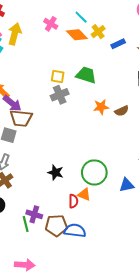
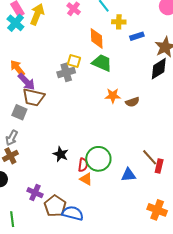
yellow cross: (98, 32) -> (119, 22), turned 32
orange diamond: (77, 35) -> (97, 38), moved, turned 35
gray cross: (60, 95) -> (66, 72), moved
red semicircle: (73, 201) -> (83, 165), moved
green line: (26, 224) -> (12, 219), moved
brown pentagon: (56, 225) -> (55, 206), turned 30

